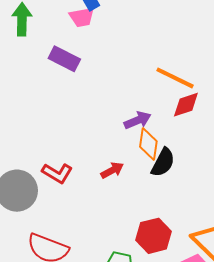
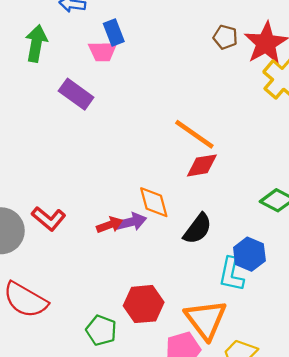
purple arrow: (137, 120) -> (131, 222), moved
orange diamond: (148, 144) -> (154, 202), turned -32
black semicircle: (163, 162) -> (198, 229), moved

